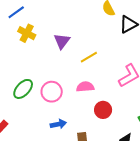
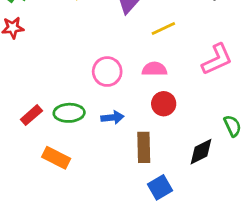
green ellipse: (23, 89) -> (69, 113), moved, turned 40
red circle: (103, 110) -> (164, 104), moved

